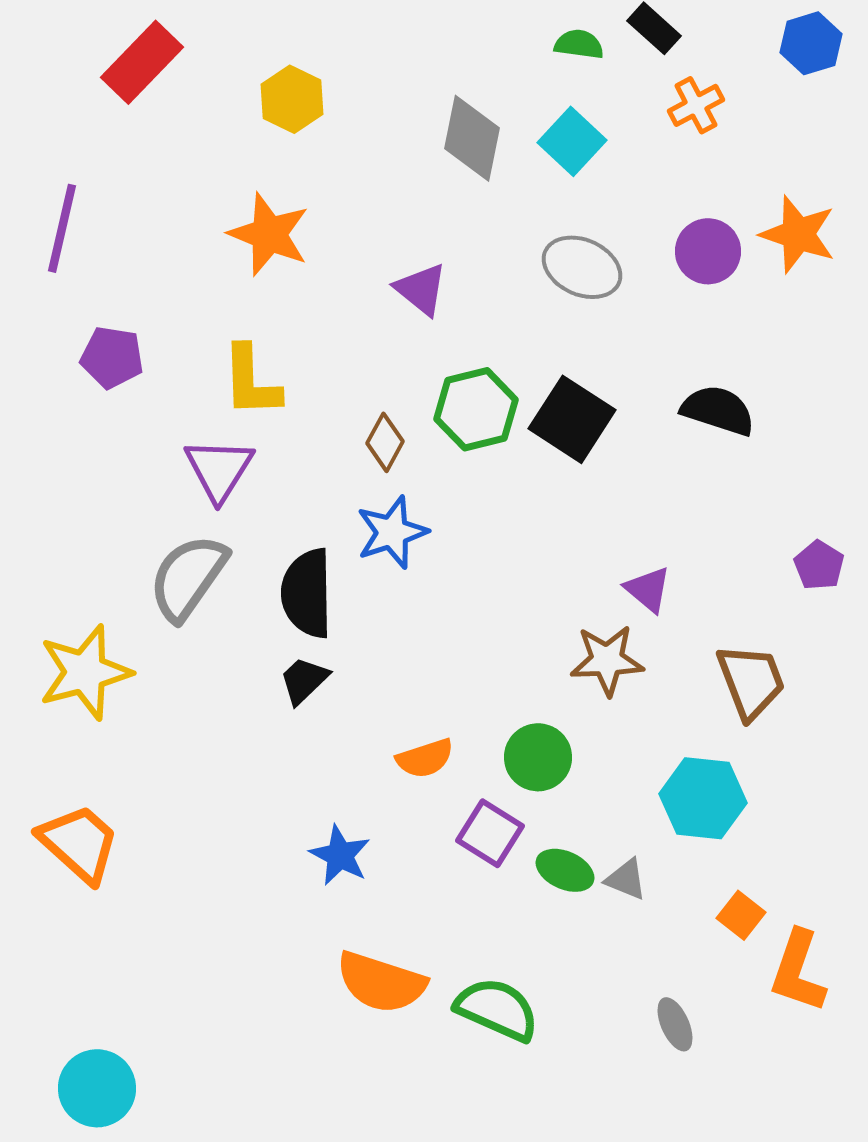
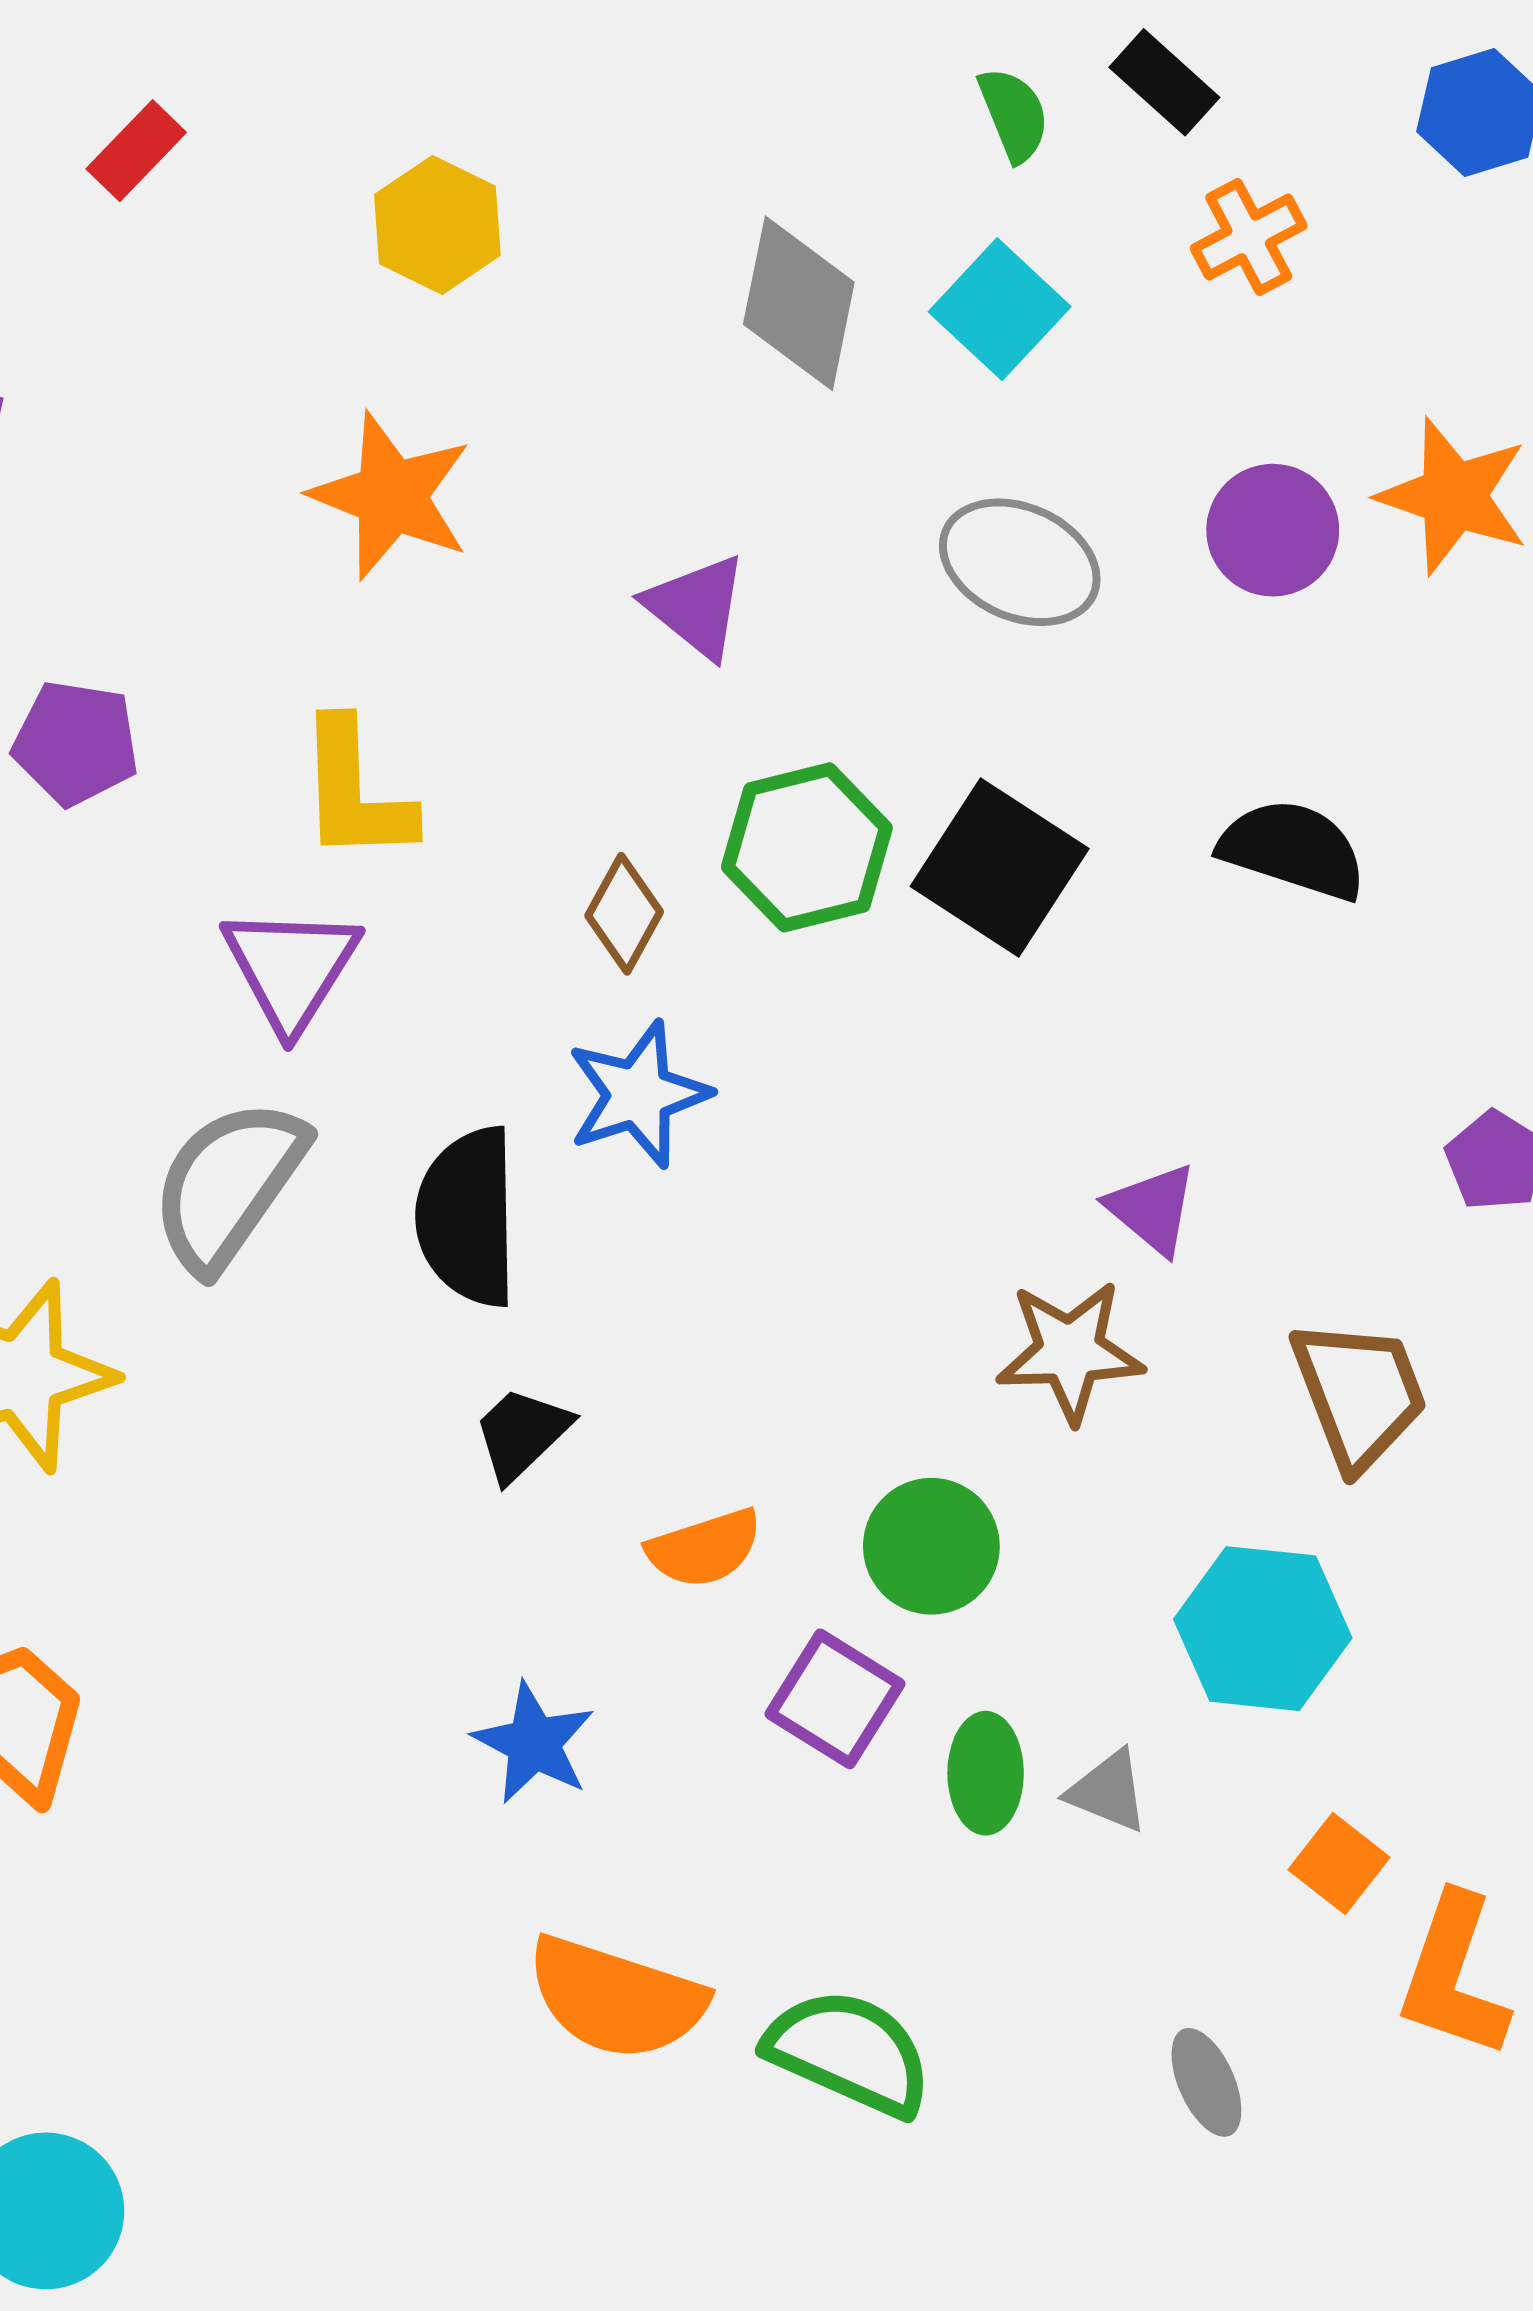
green semicircle: (579, 44) -> (1014, 114), turned 60
red rectangle: (142, 62) -> (136, 151), size x0.6
black trapezoid: (304, 680) -> (522, 1434), moved
green ellipse: (565, 870) -> (986, 1773), turned 66

